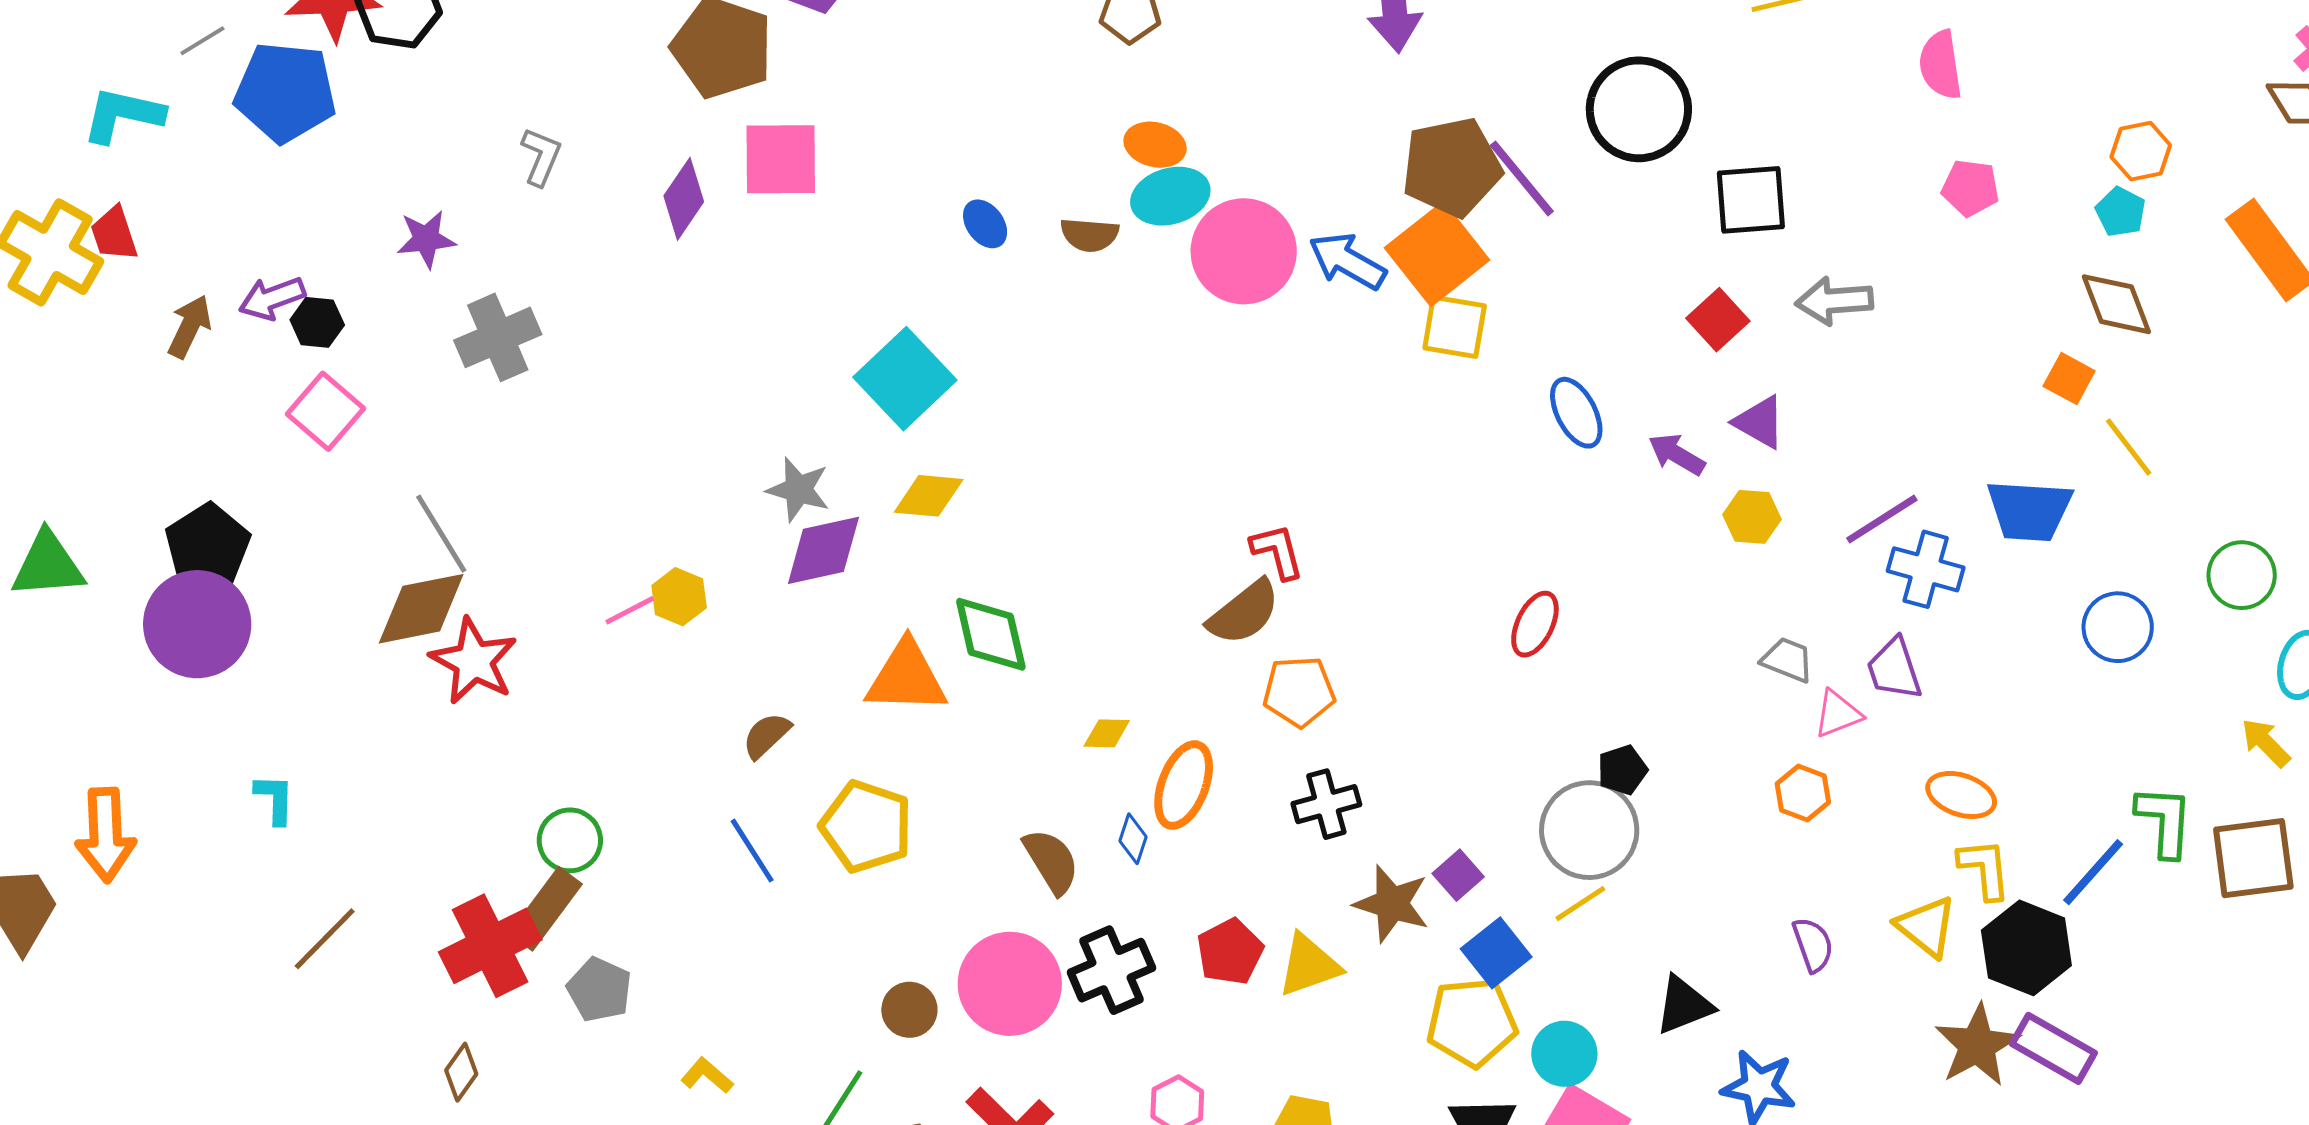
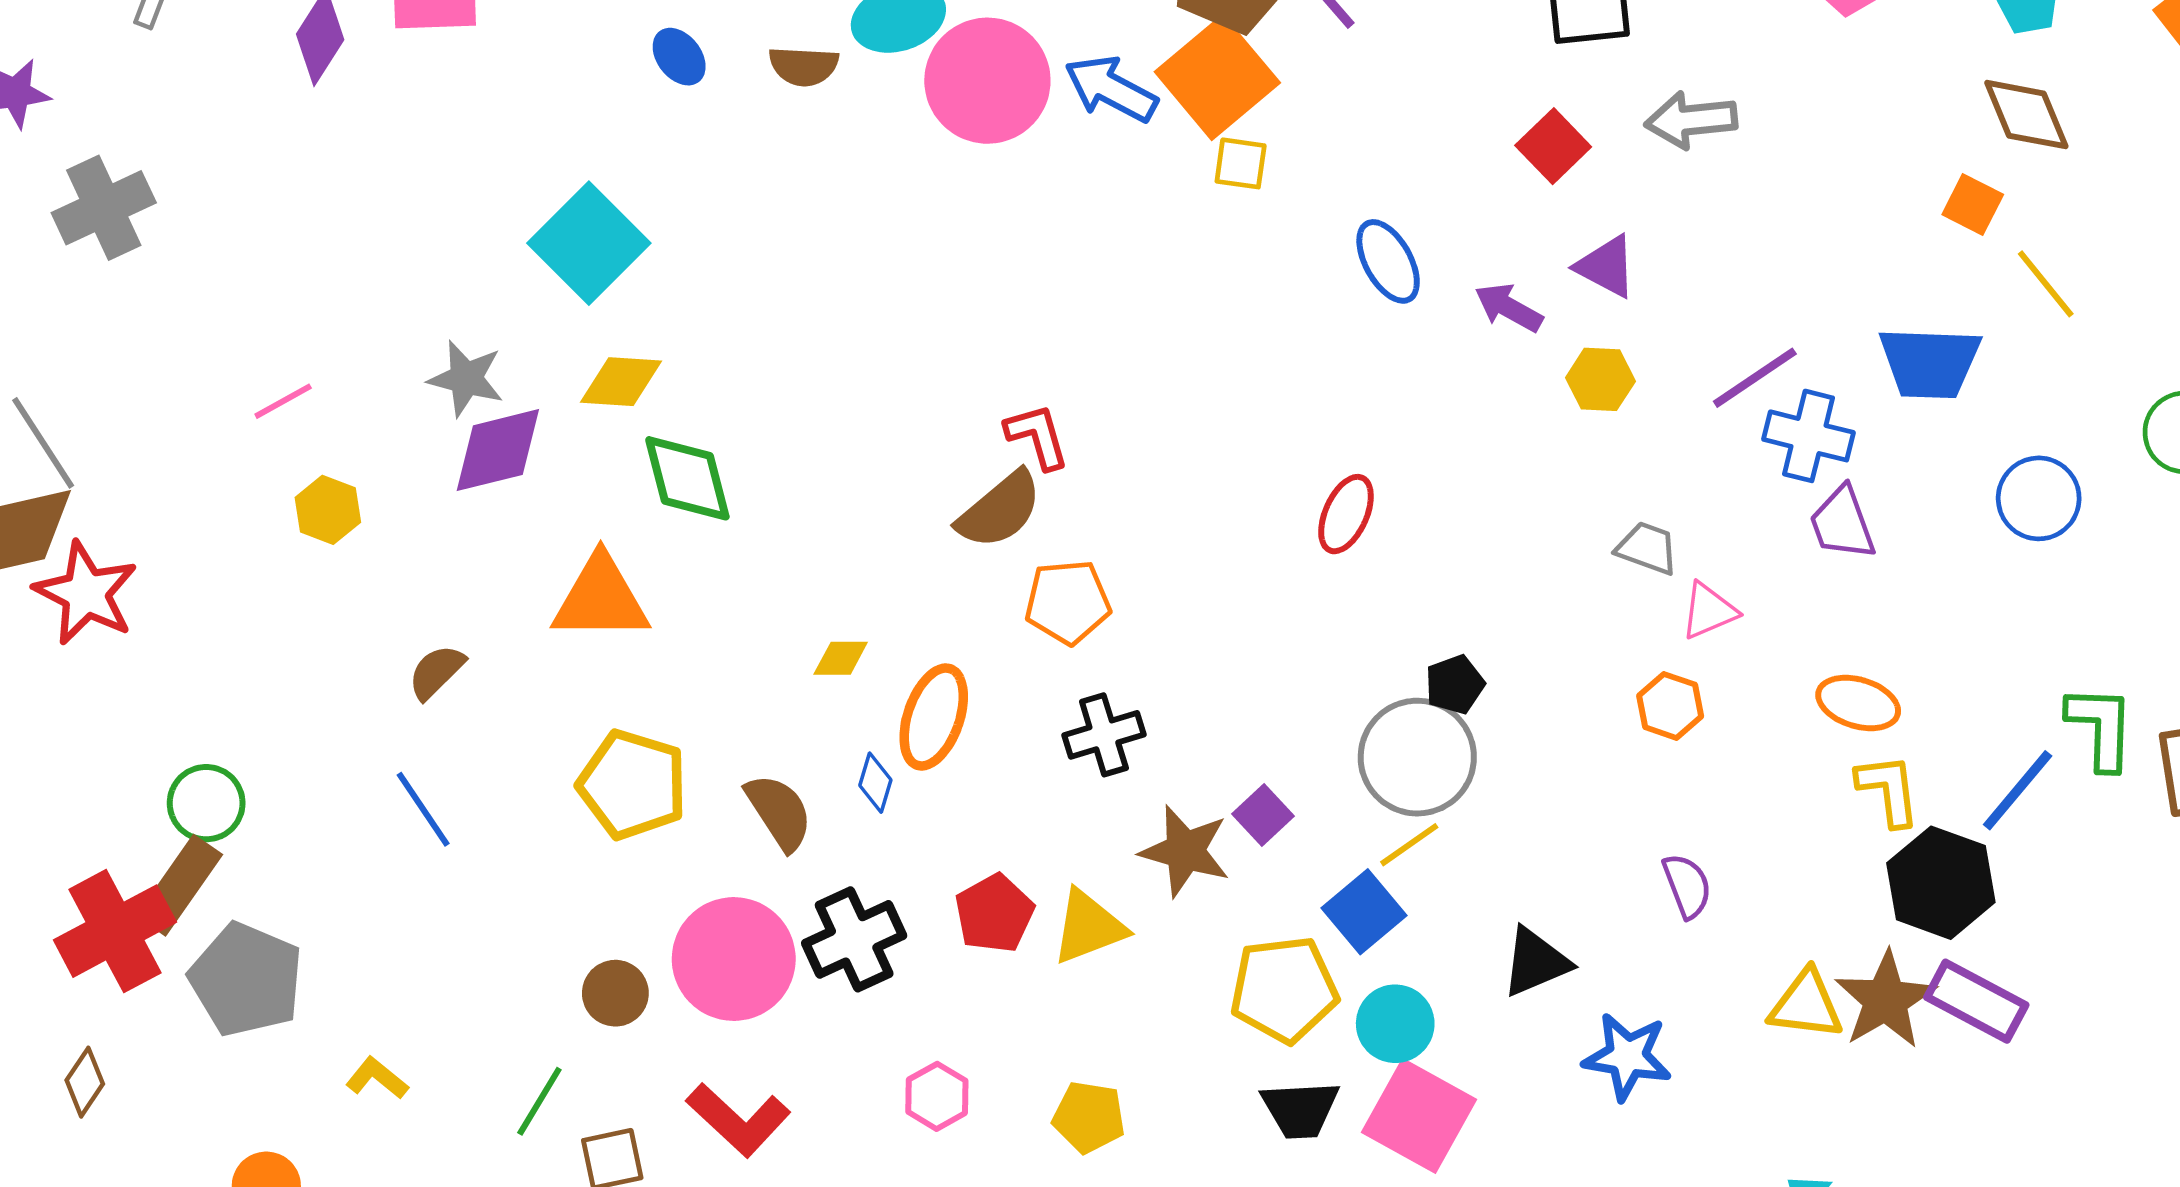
yellow square: (1455, 327) -> (1241, 163), size x0.7
pink line: (630, 610) -> (283, 401), moved
green diamond: (991, 634) -> (687, 478), moved
purple trapezoid: (1894, 669) -> (1842, 523), moved
yellow pentagon: (866, 826) -> (632, 785), moved
yellow triangle: (1926, 927) -> (1806, 1005), moved, turned -30
blue square: (1496, 953) -> (1364, 912), moved
gray pentagon: (599, 990) -> (246, 980), size x1.5

